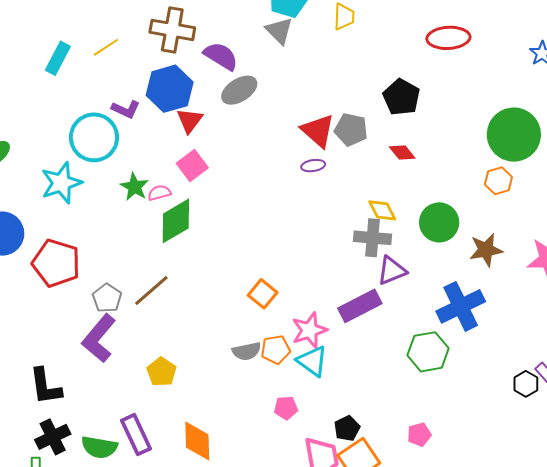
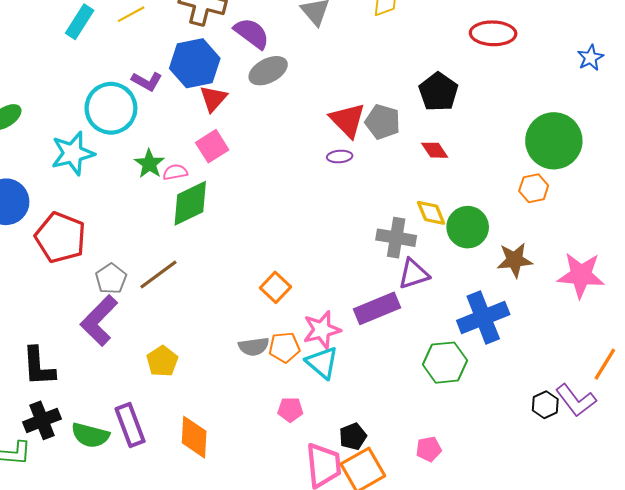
yellow diamond: (382, 210) -> (431, 213), moved

